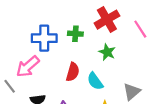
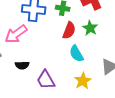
red semicircle: (73, 72) -> (69, 30), moved

